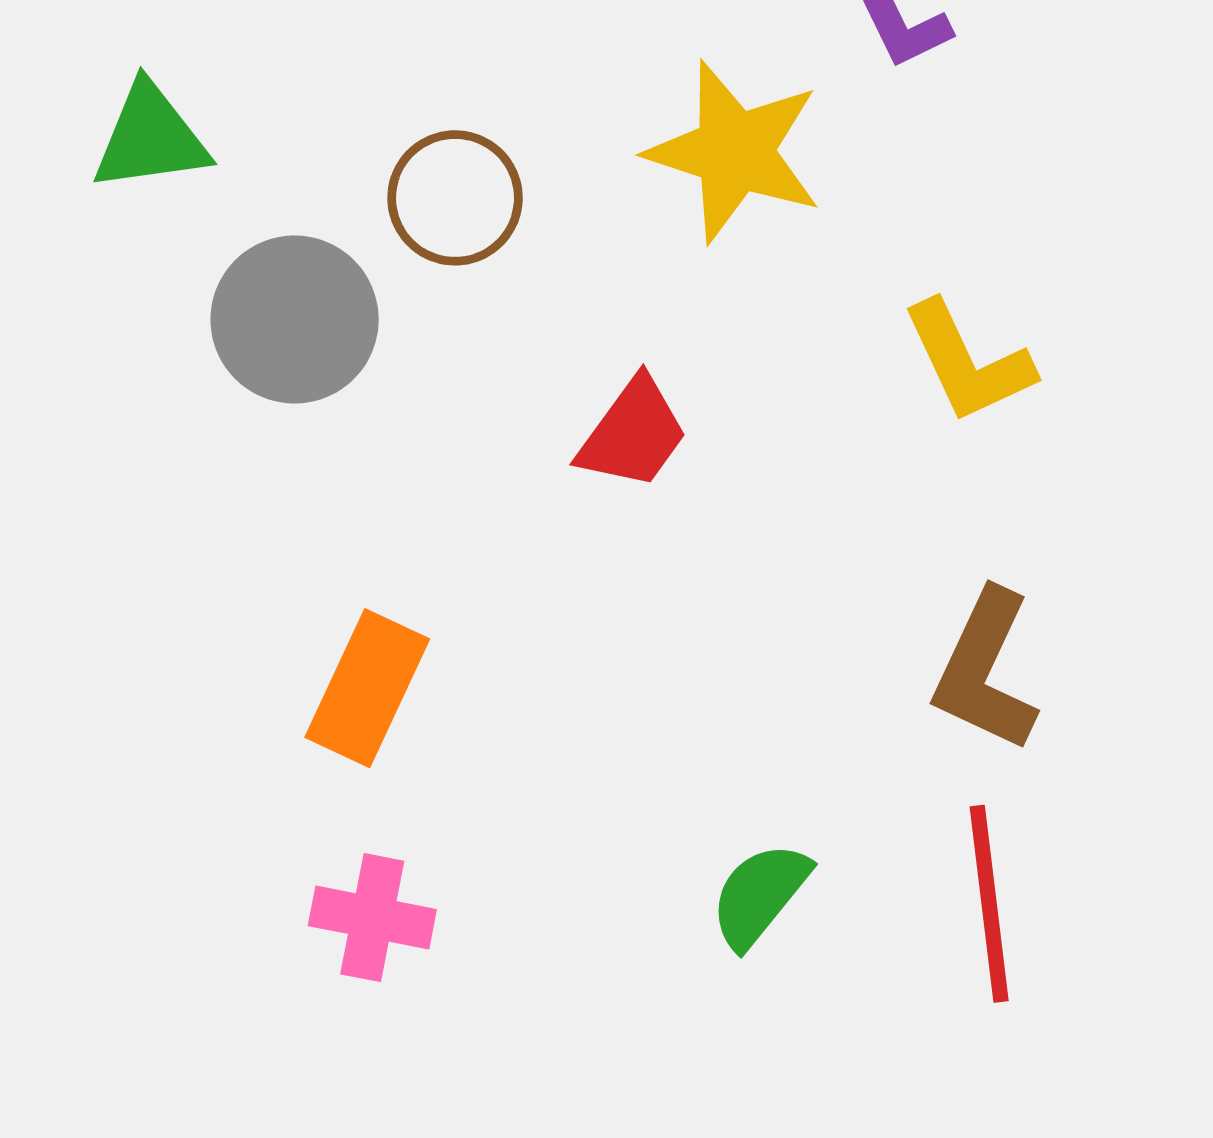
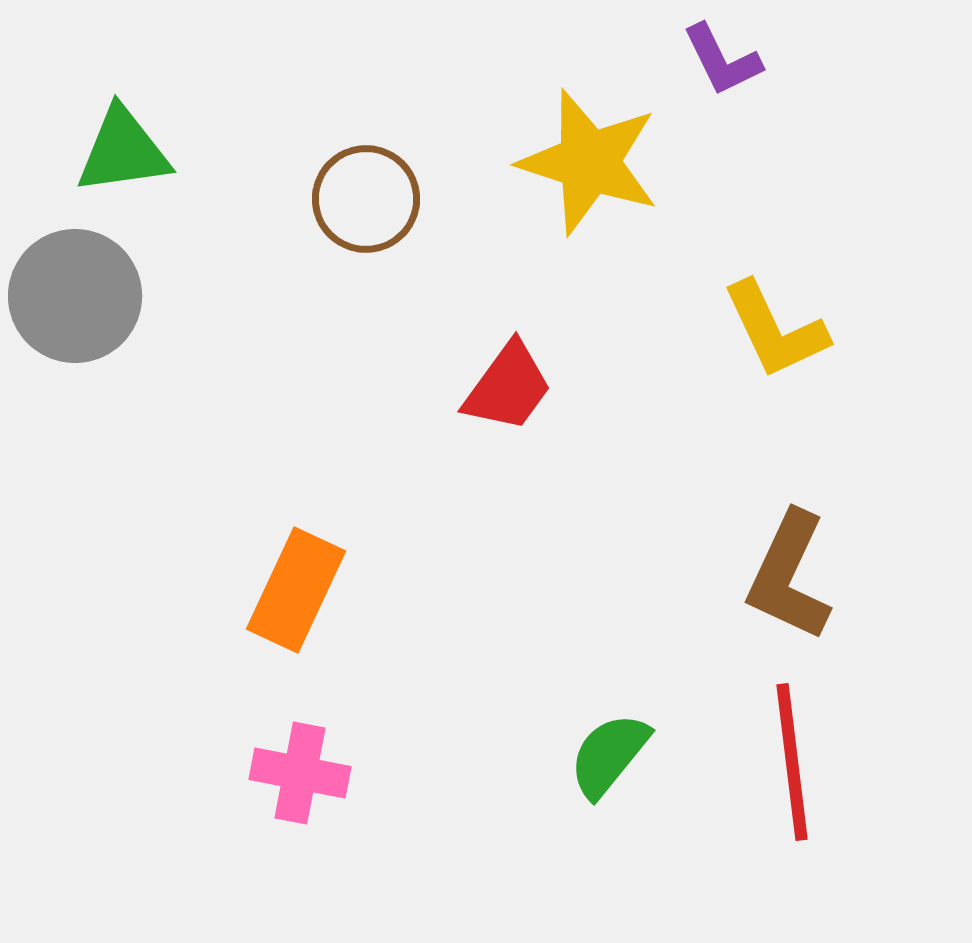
gray circle: (295, 320) -> (75, 296), moved

